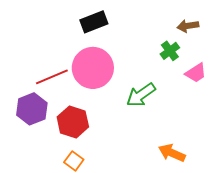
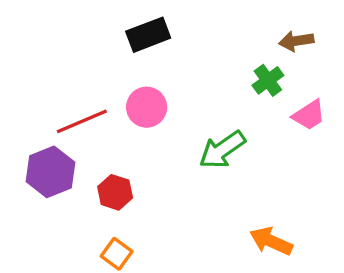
pink circle: (93, 68) -> (147, 107), size x0.6
red hexagon: (73, 122) -> (115, 192), size x0.7

